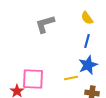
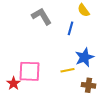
gray L-shape: (45, 24) -> (42, 16), turned 75
blue line: (87, 41) -> (71, 28), moved

